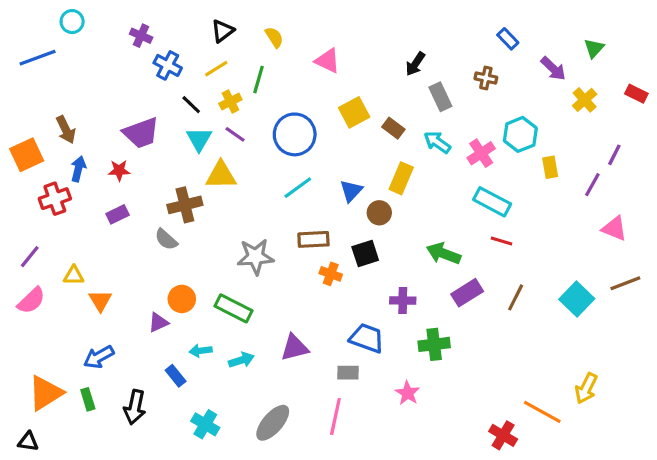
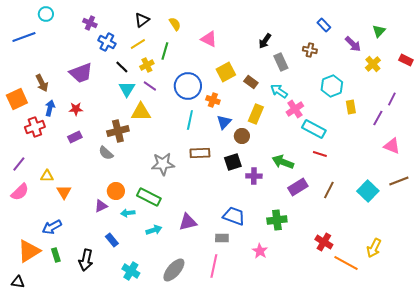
purple trapezoid: (141, 133) -> (81, 73), moved
pink cross: (481, 153) -> (295, 109), moved
cyan line: (298, 188) -> (190, 120), turned -42
orange cross: (331, 274) -> (213, 100), moved
purple cross: (403, 301) -> (254, 176), moved
cyan arrow: (201, 351) -> (128, 213), moved
blue arrow: (99, 357) -> (52, 227), moved
red cross: (503, 435) -> (324, 242), moved

